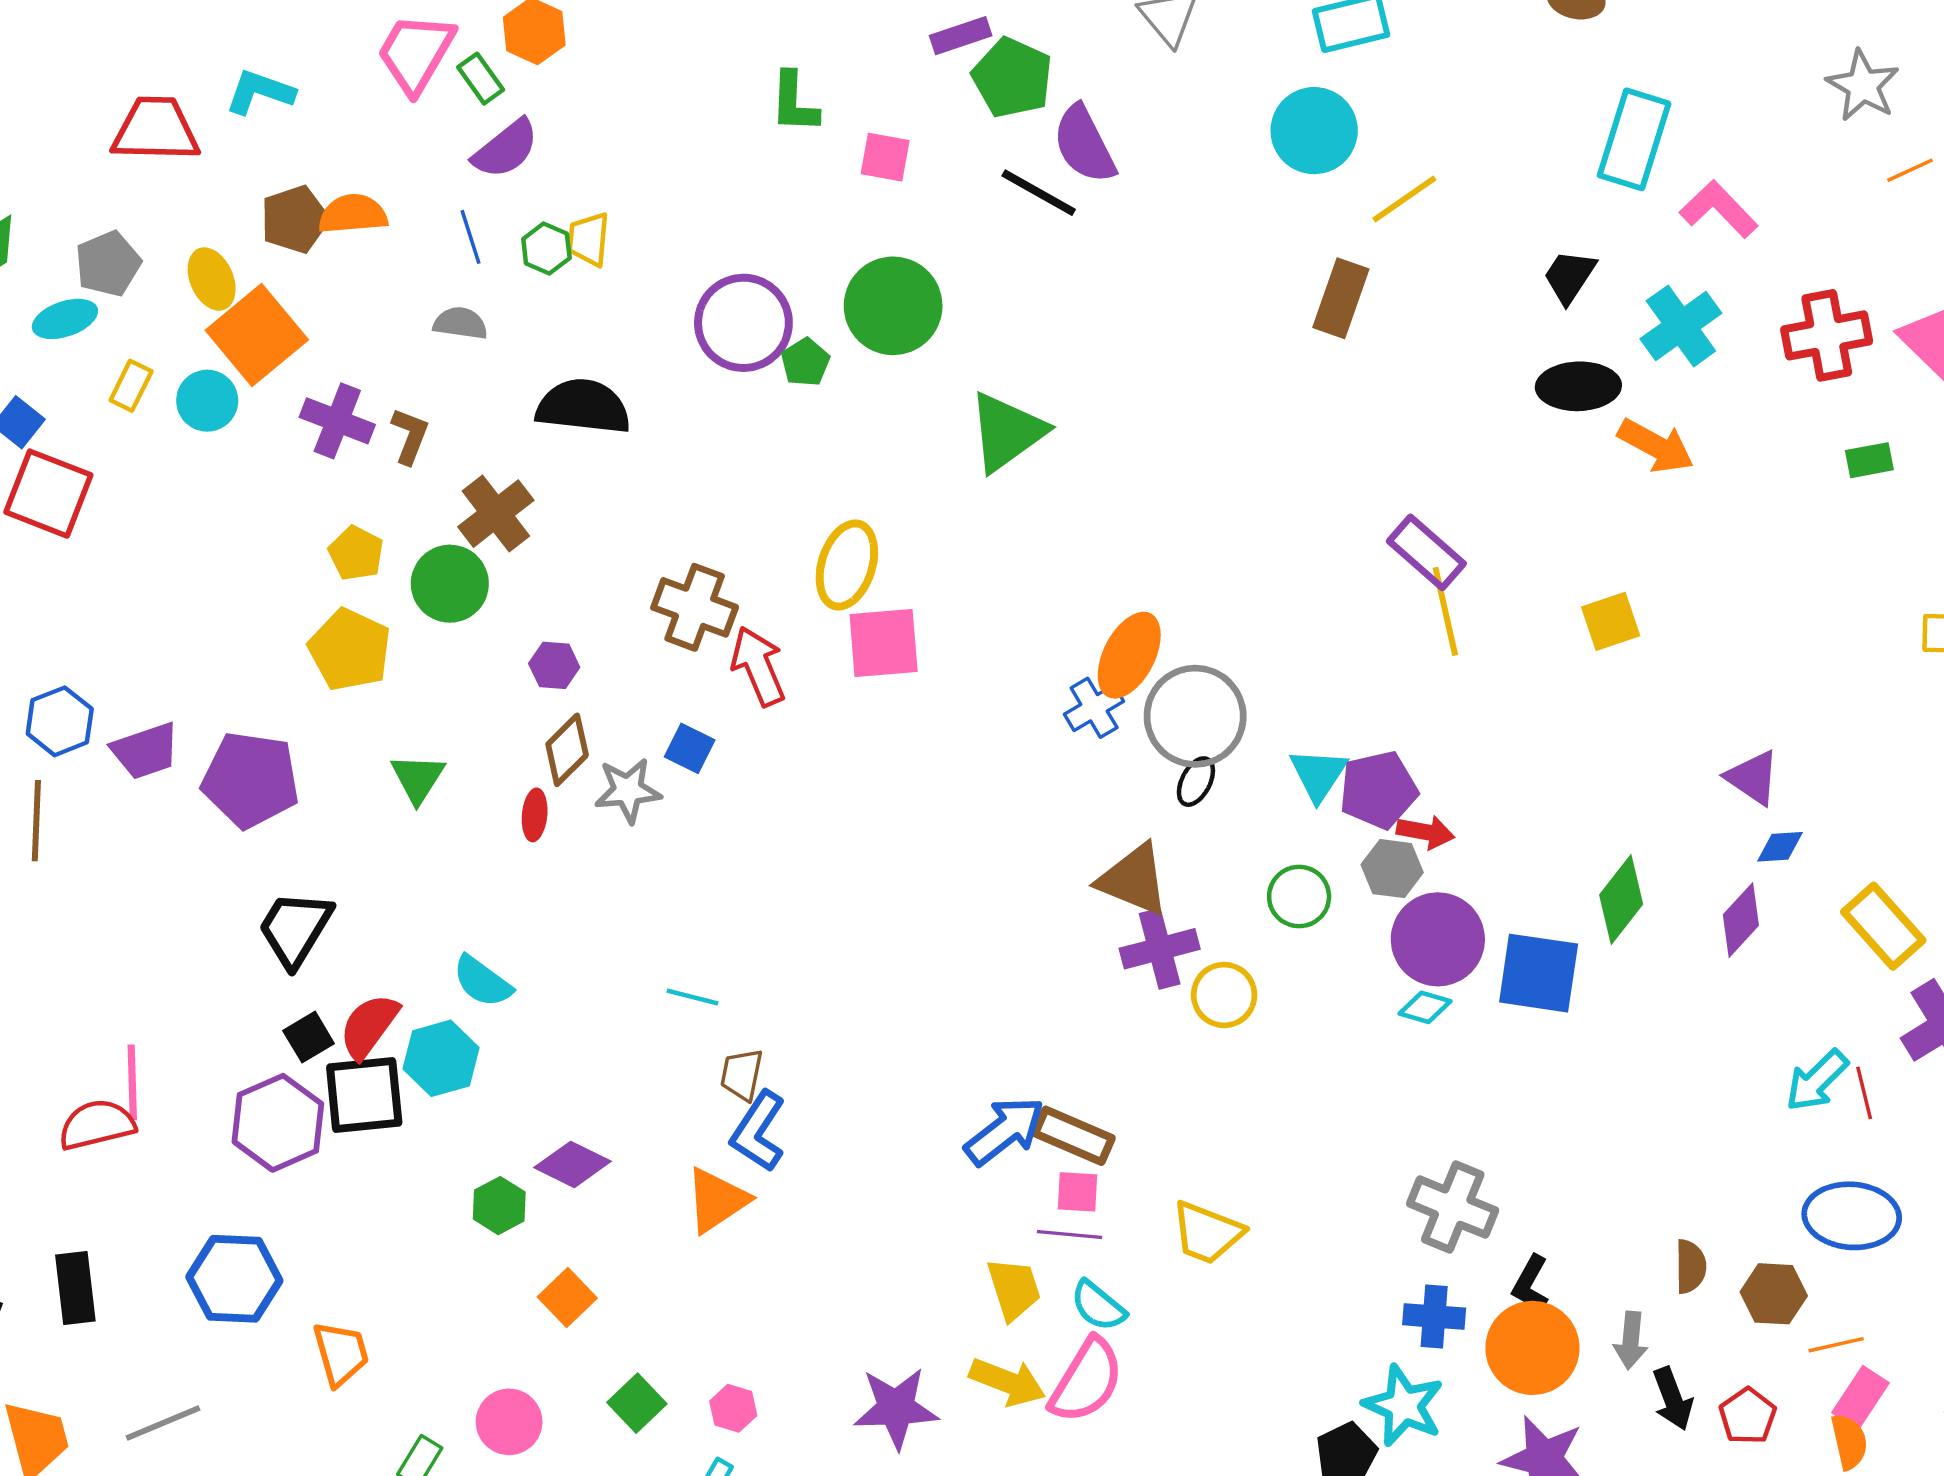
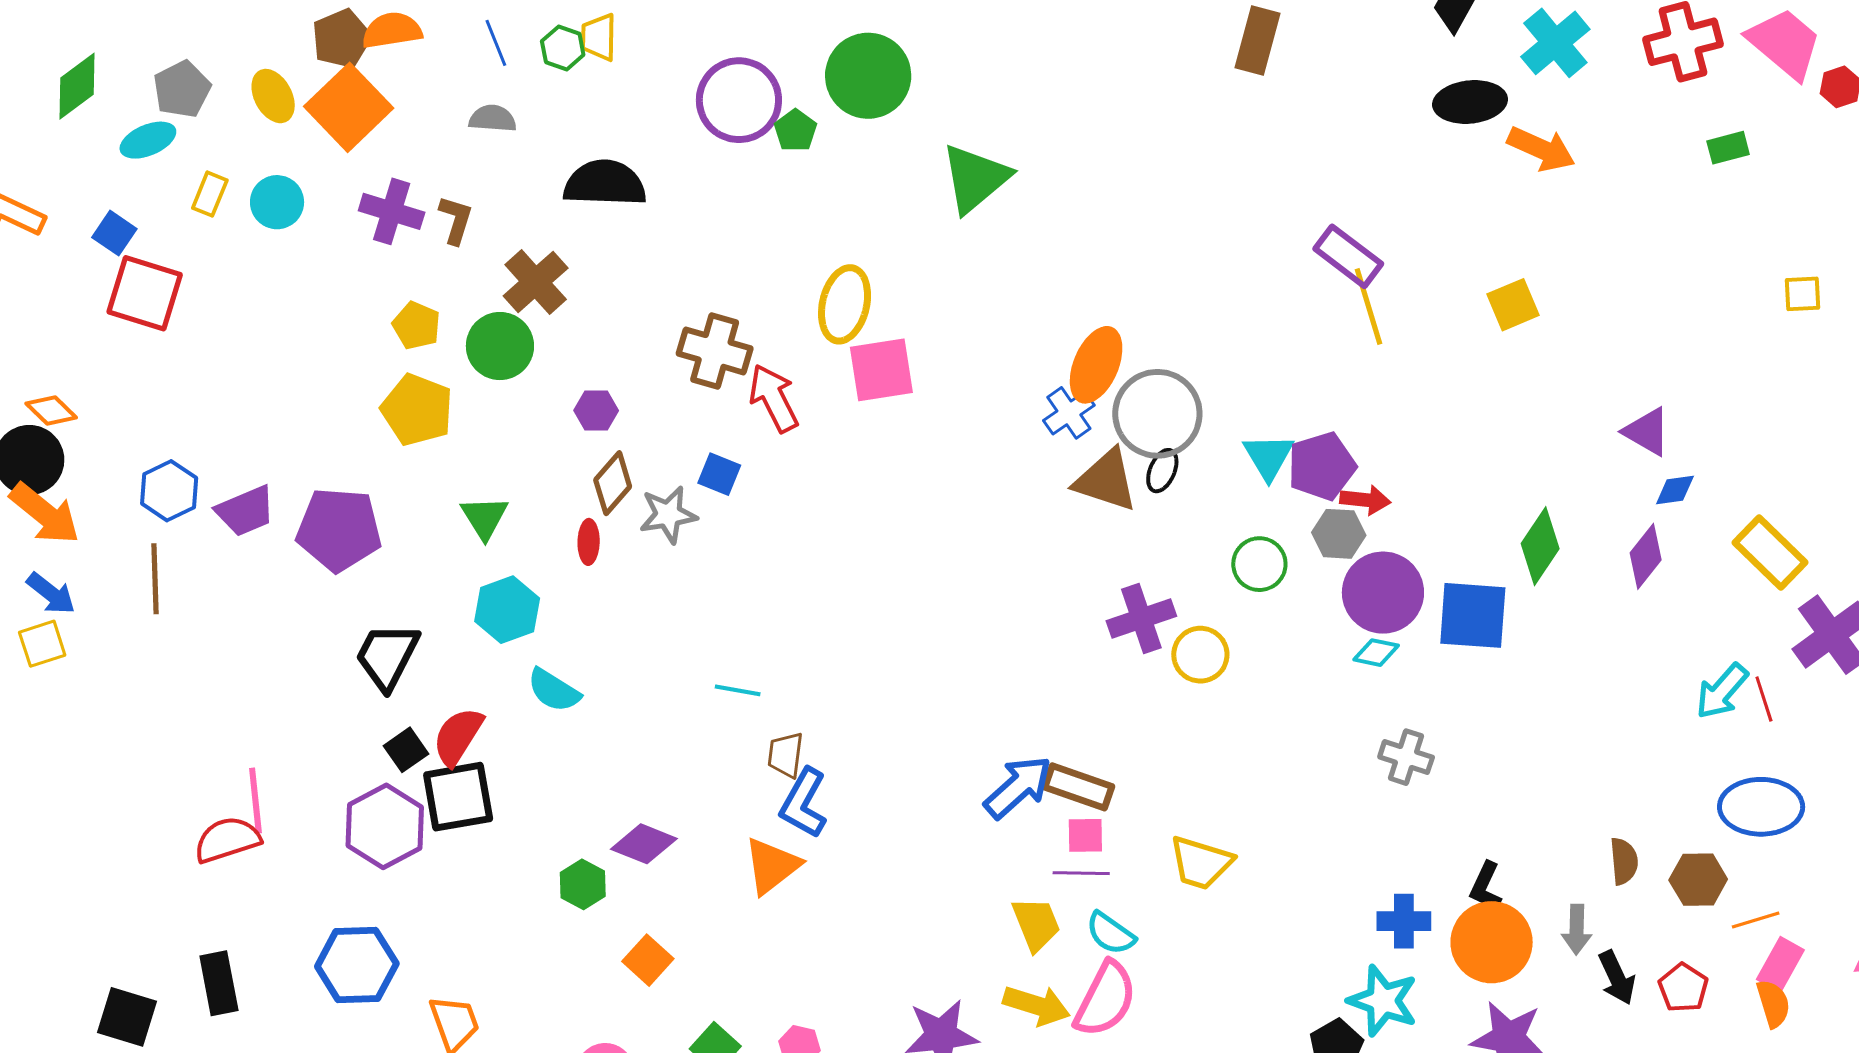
orange square: (257, 335) -> (349, 107), moved
brown triangle: (1134, 880) -> (1106, 480), moved
cyan hexagon: (441, 1058) -> (507, 610), moved
gray cross: (1453, 1207) -> (1406, 757), moved, size x0.7

